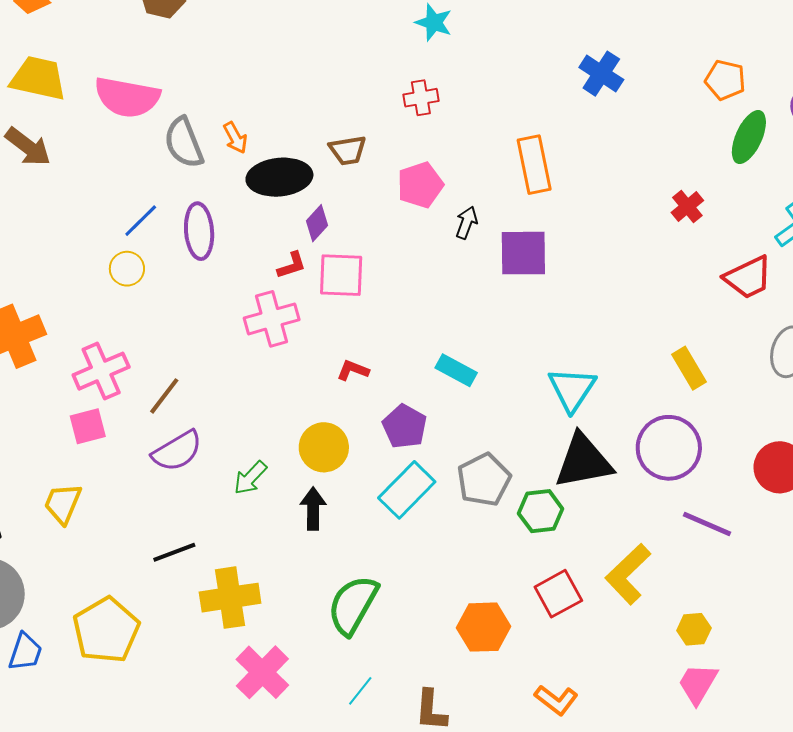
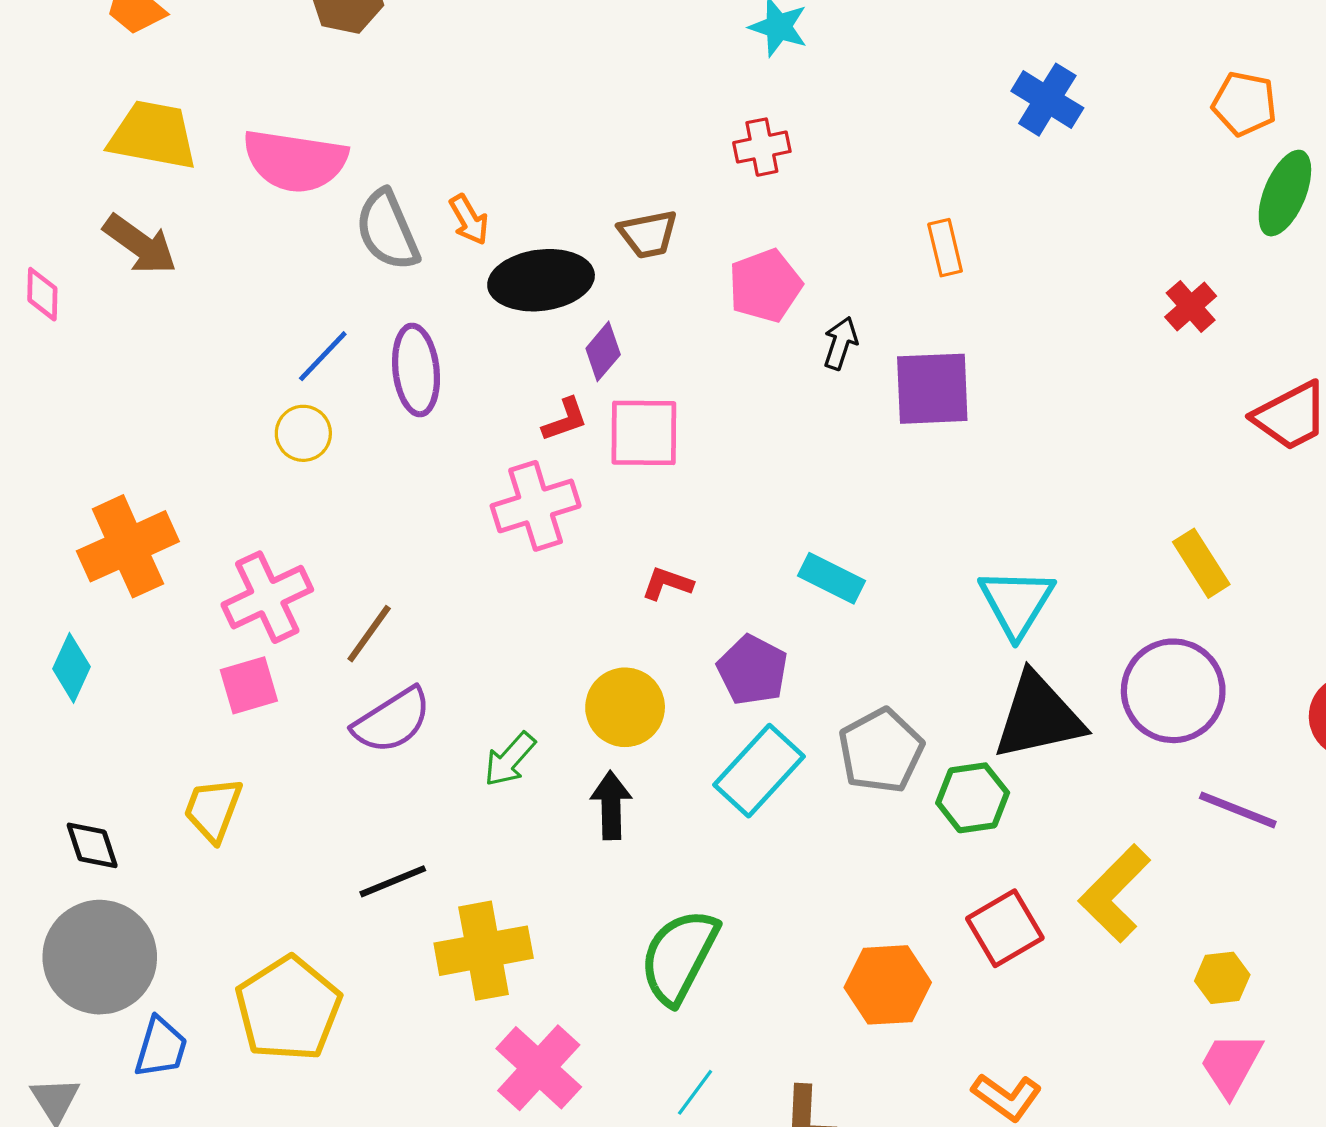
orange rectangle: (534, 165) -> (945, 248), size x0.6

